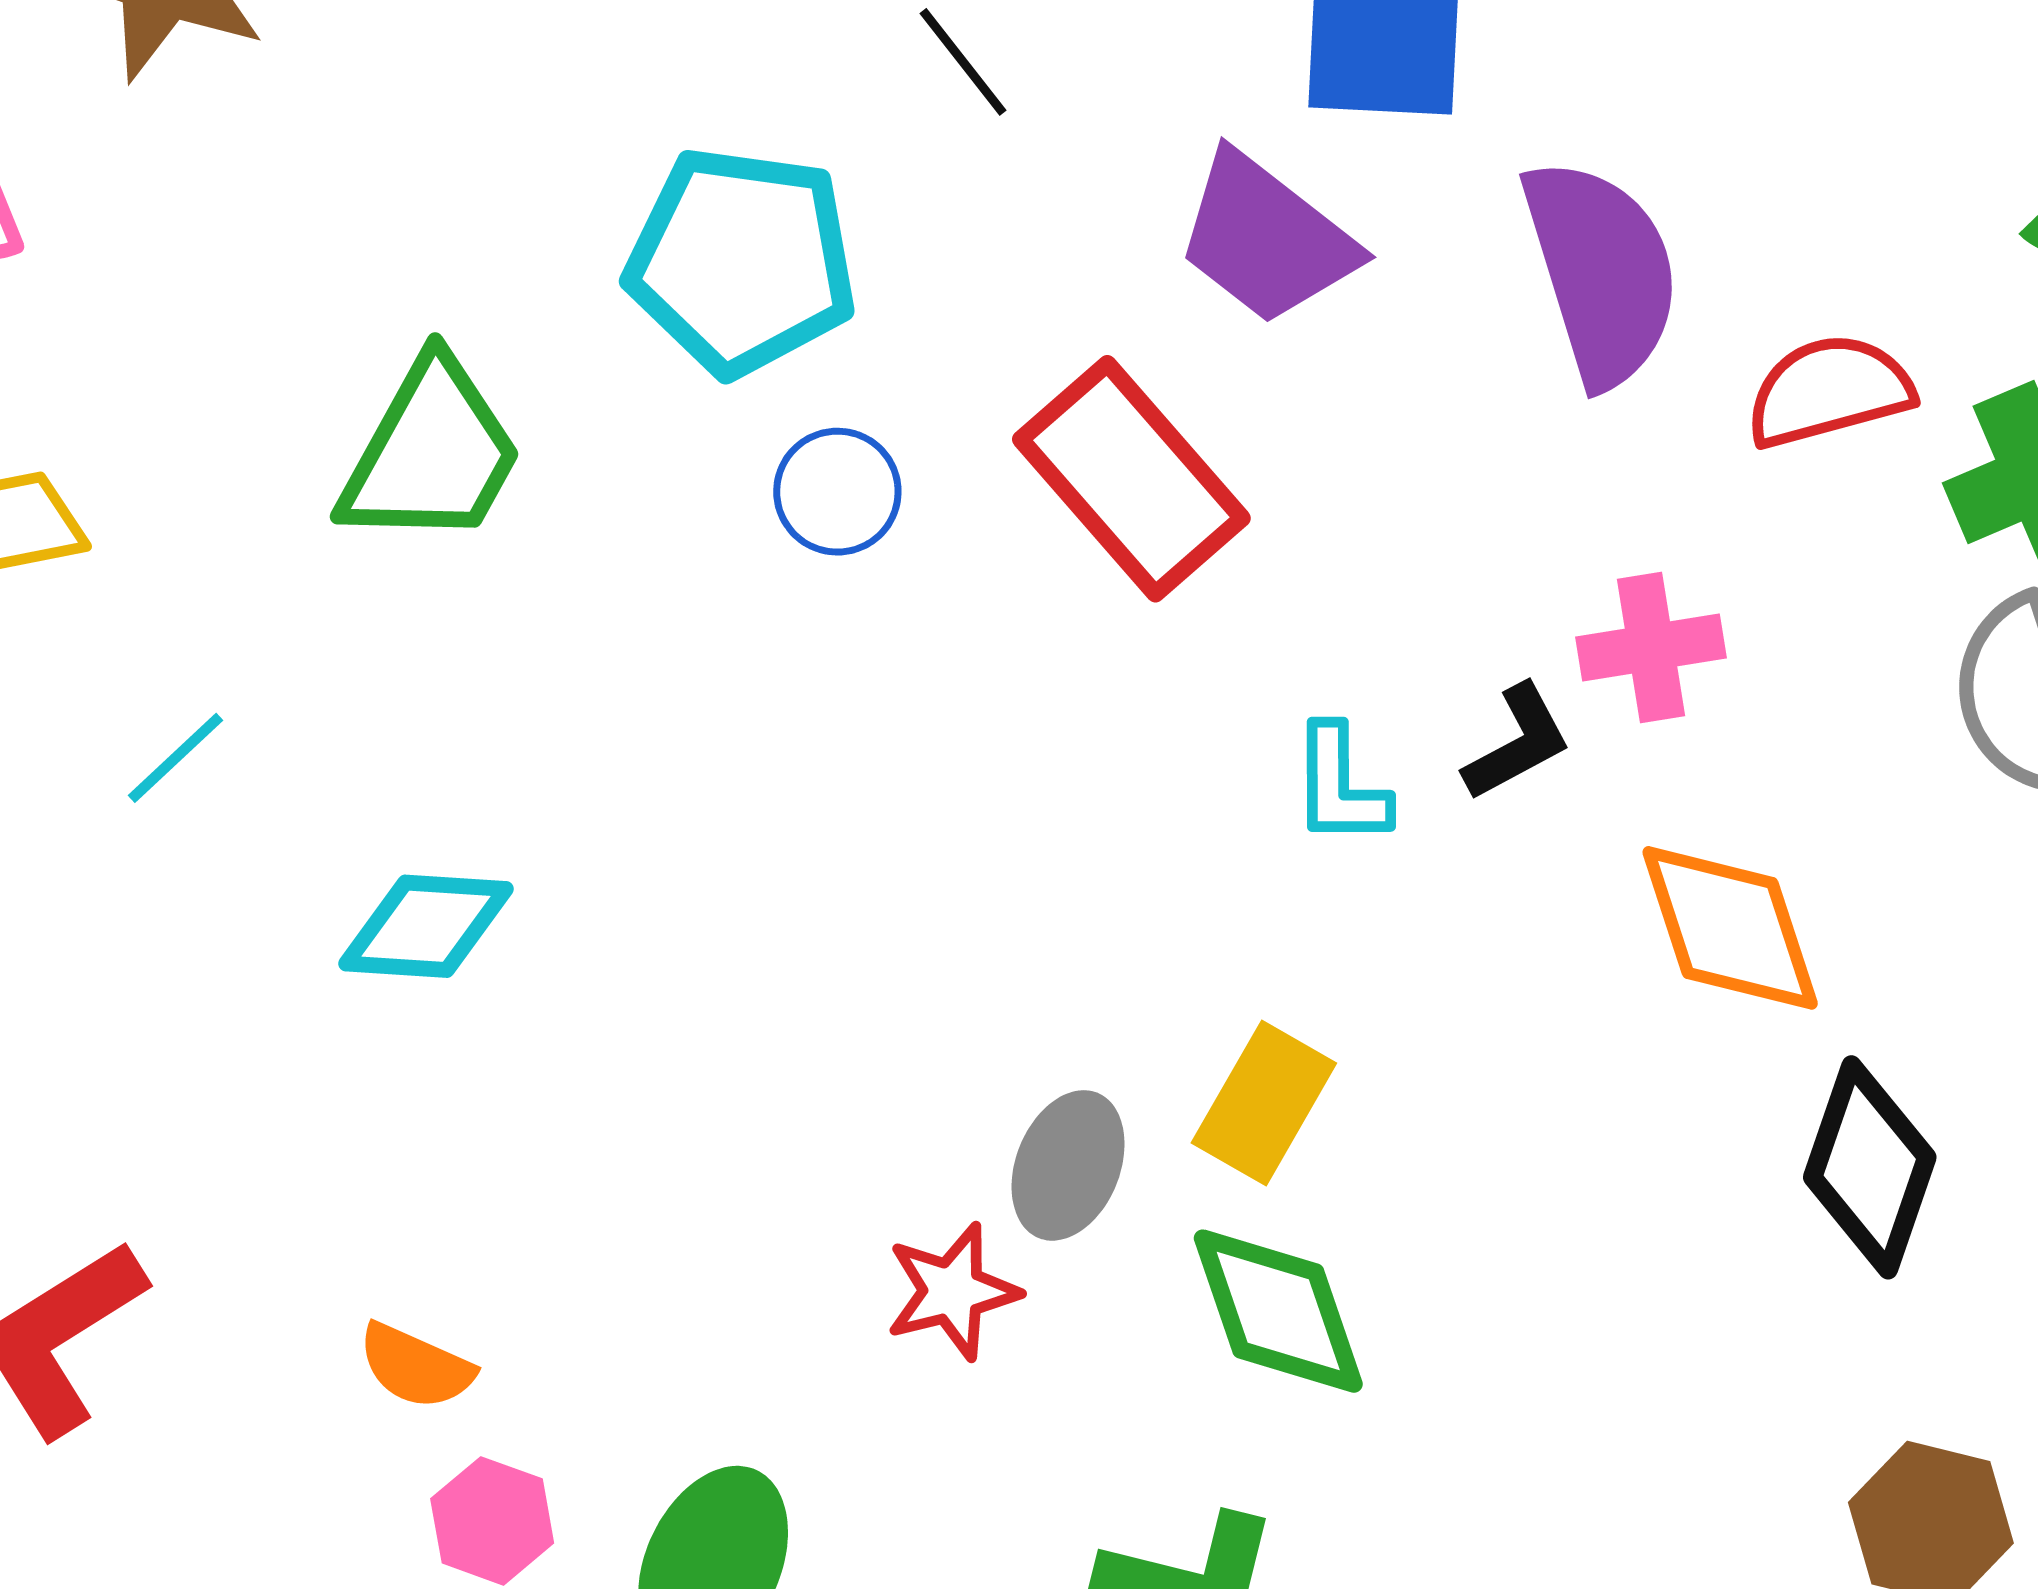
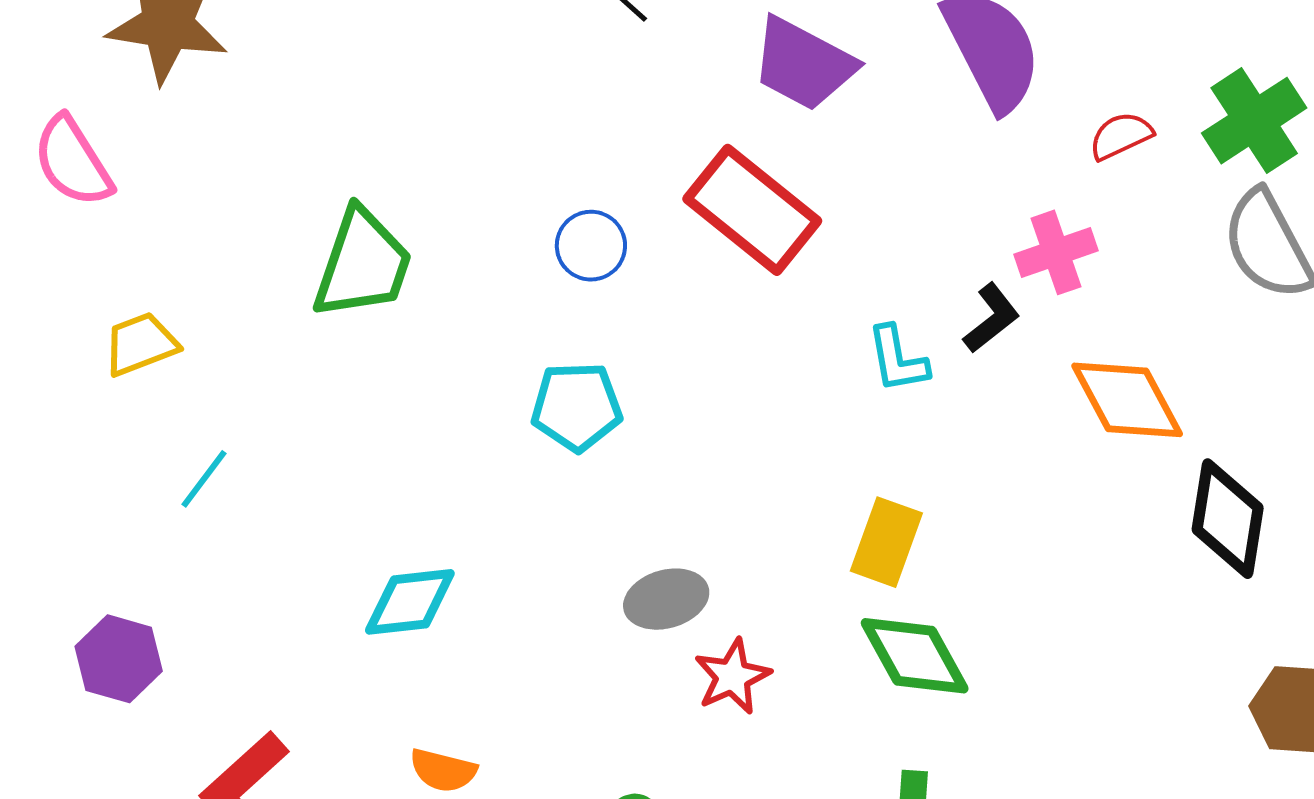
cyan pentagon: (741, 261) -> (577, 407), moved, size x0.7
red semicircle: (1829, 391) -> (1121, 136), moved, size x0.7
cyan line: (175, 758) -> (204, 479), moved
cyan diamond: (426, 926) -> (410, 602), moved
gray ellipse: (1068, 1165) -> (666, 599), moved, turned 62

